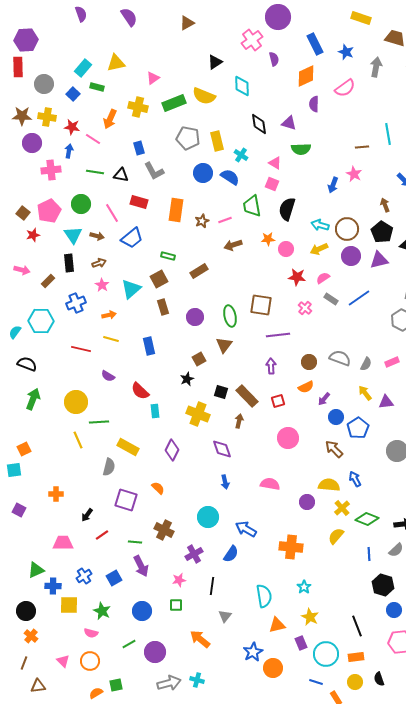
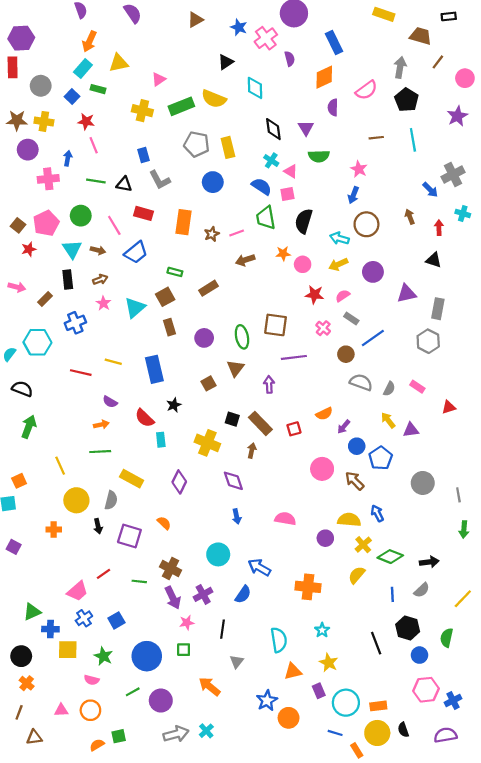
blue star: (346, 52) -> (239, 27), moved
orange arrow: (110, 119) -> (89, 41), moved
purple triangle: (289, 123) -> (306, 128), turned 42
red star: (72, 127) -> (86, 121), moved
pink line: (93, 139) -> (94, 145), turned 35
brown line: (362, 147) -> (376, 138), moved
cyan cross: (241, 155) -> (271, 160), moved
pink star: (354, 174) -> (359, 169), moved
blue semicircle: (230, 177) -> (261, 186), moved
pink square: (272, 184) -> (287, 194), turned -32
brown circle: (347, 229) -> (366, 224), moved
black pentagon: (382, 232) -> (407, 100), moved
purple triangle: (379, 260) -> (407, 294), moved
blue line: (359, 298) -> (373, 338), moved
orange arrow: (109, 315) -> (101, 425), moved
blue rectangle: (149, 346) -> (154, 369), size x1.4
brown circle: (309, 362) -> (346, 354), moved
pink rectangle: (392, 362) -> (417, 387), turned 56
purple arrow: (271, 366) -> (269, 384), moved
black star: (187, 379) -> (174, 405), moved
yellow circle: (76, 402) -> (76, 500), moved
pink circle: (288, 438) -> (322, 469), moved
yellow line: (78, 440) -> (60, 466), moved
black arrow: (87, 515) -> (98, 526), moved, turned -48
pink trapezoid: (63, 543) -> (77, 591), moved, turned 140
purple arrow: (141, 566) -> (173, 598), moved
blue circle: (142, 611) -> (147, 656), size x1.4
black line: (357, 626) -> (376, 643), moved
pink triangle: (63, 661) -> (61, 710), turned -48
cyan cross: (197, 680) -> (206, 731), turned 32
yellow circle: (355, 682) -> (377, 733), size x1.5

